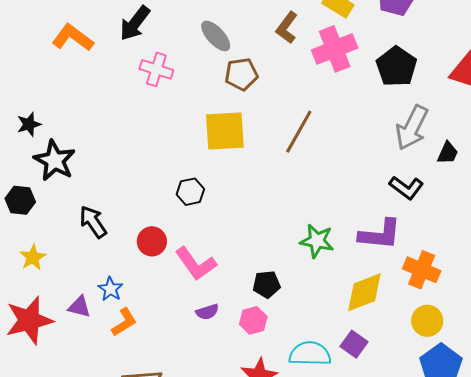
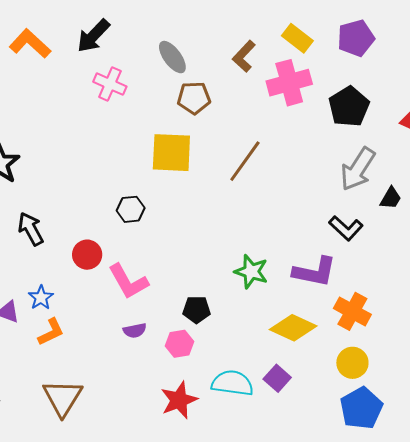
yellow diamond: (364, 292) -> (293, 328), turned 39

